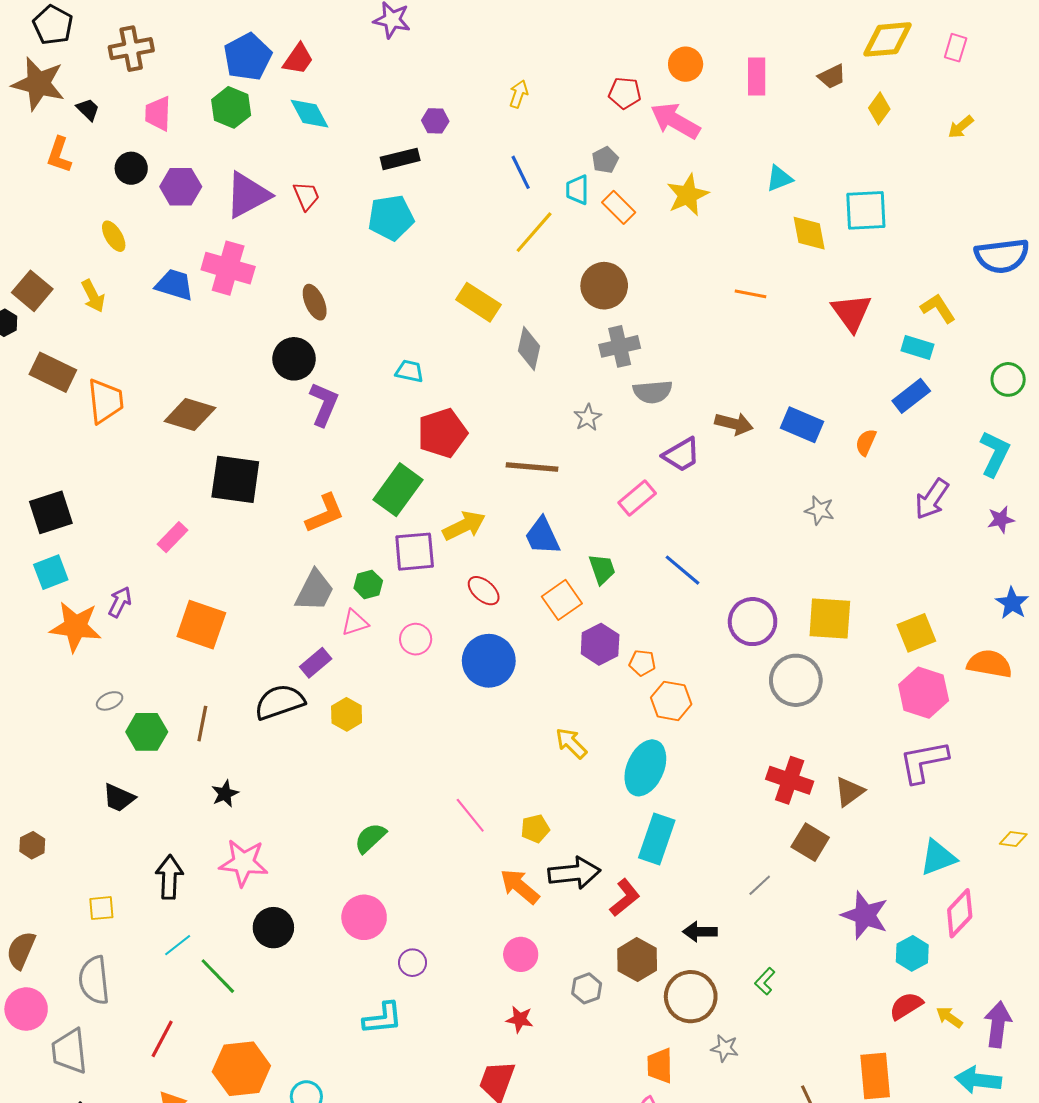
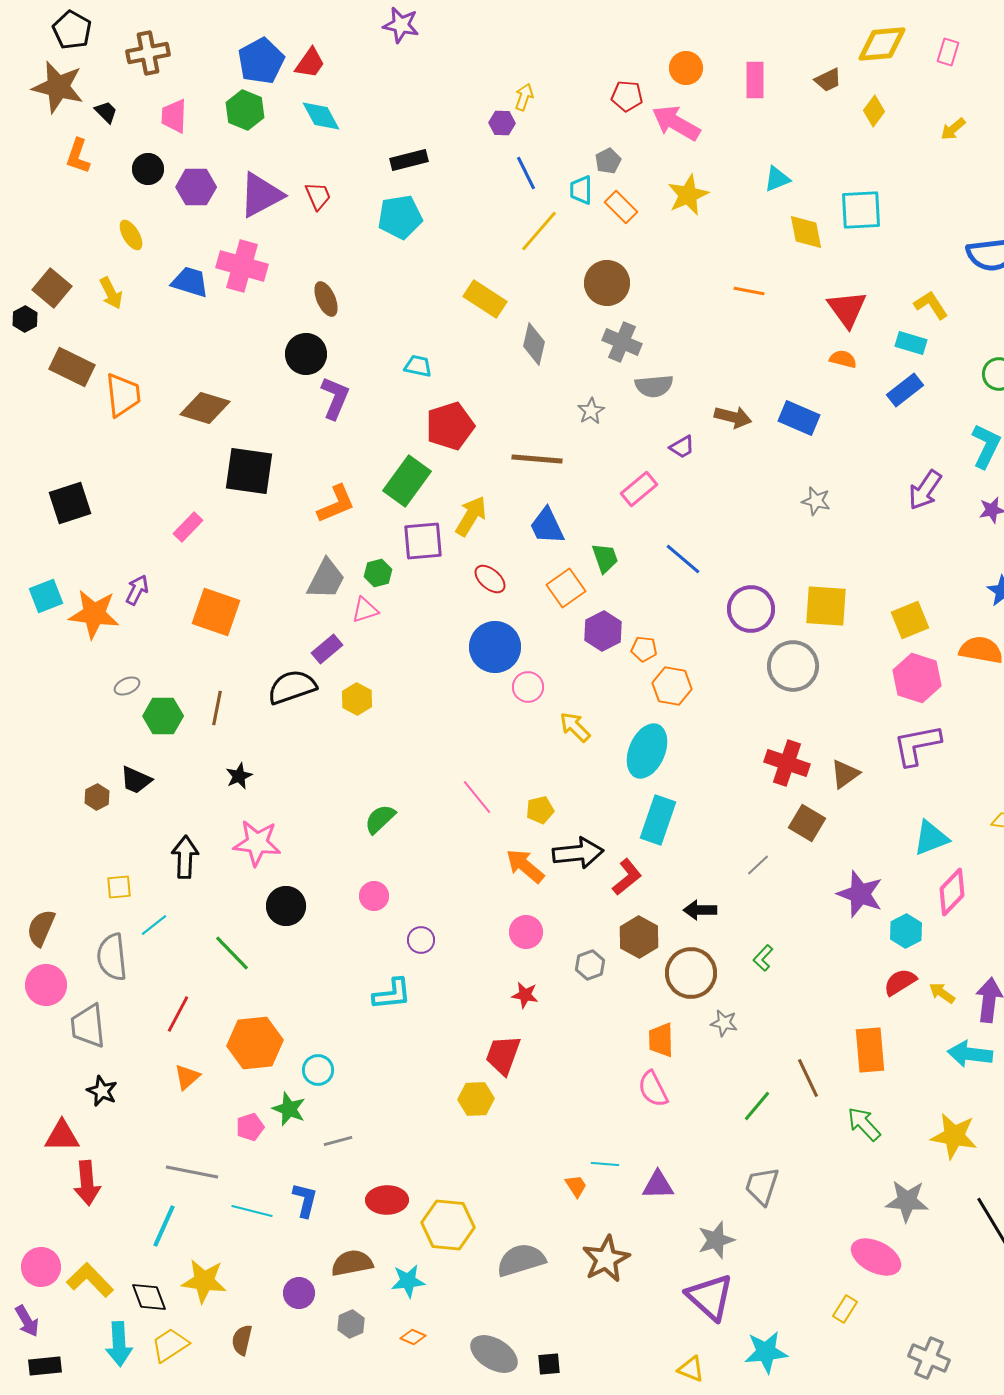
purple hexagon: (435, 121) -> (502, 123), moved
gray cross: (620, 346) -> (622, 342), turned 36
orange semicircle: (866, 442) -> (843, 359), moved, turned 80
purple trapezoid: (681, 455) -> (682, 447), size x0.7
yellow arrow: (464, 526) -> (471, 516), turned -33
cyan square: (51, 572) -> (46, 596), moved
pink circle: (416, 639) -> (528, 687), moved
brown hexagon: (32, 845) -> (97, 797), moved
pink circle: (364, 917) -> (374, 896), size x0.7
cyan line: (178, 945) -> (154, 925), moved

